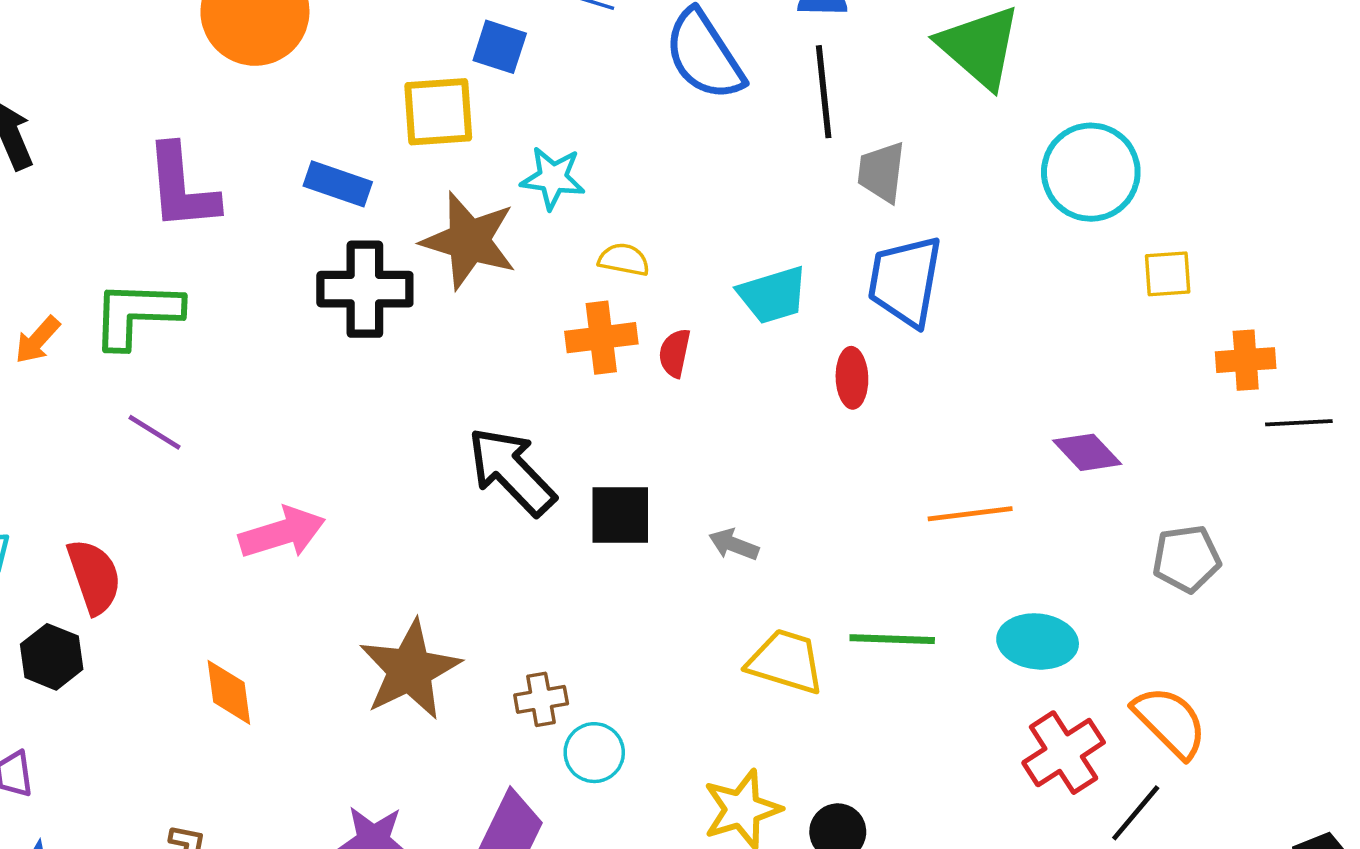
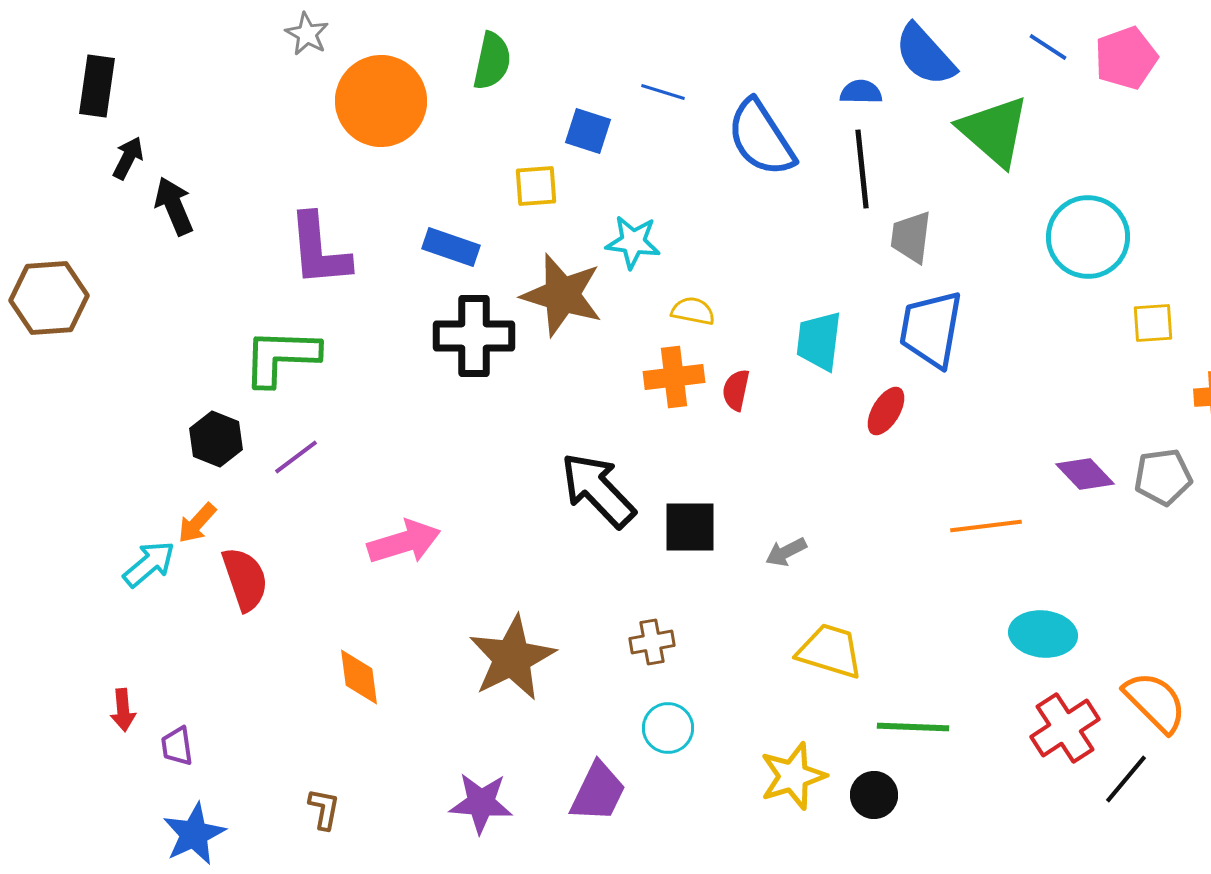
yellow square: (438, 112) -> (536, 186), size x0.7
cyan trapezoid: (773, 295) -> (819, 341), turned 114
orange arrow: (37, 340) -> (197, 523), moved
red ellipse: (852, 378) -> (886, 411), turned 33
purple line: (154, 432) -> (296, 457), turned -69
gray arrow: (734, 545) -> (786, 552), turned -48
gray pentagon: (1187, 559) -> (1163, 477), moved
green line: (892, 639) -> (913, 727), moved
black hexagon: (52, 657) -> (216, 439), moved
brown cross: (541, 699) -> (652, 642), moved

